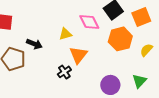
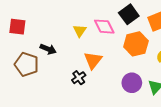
yellow triangle: (65, 34) -> (80, 31), moved, turned -40
purple circle: (110, 85) -> (132, 83), moved

